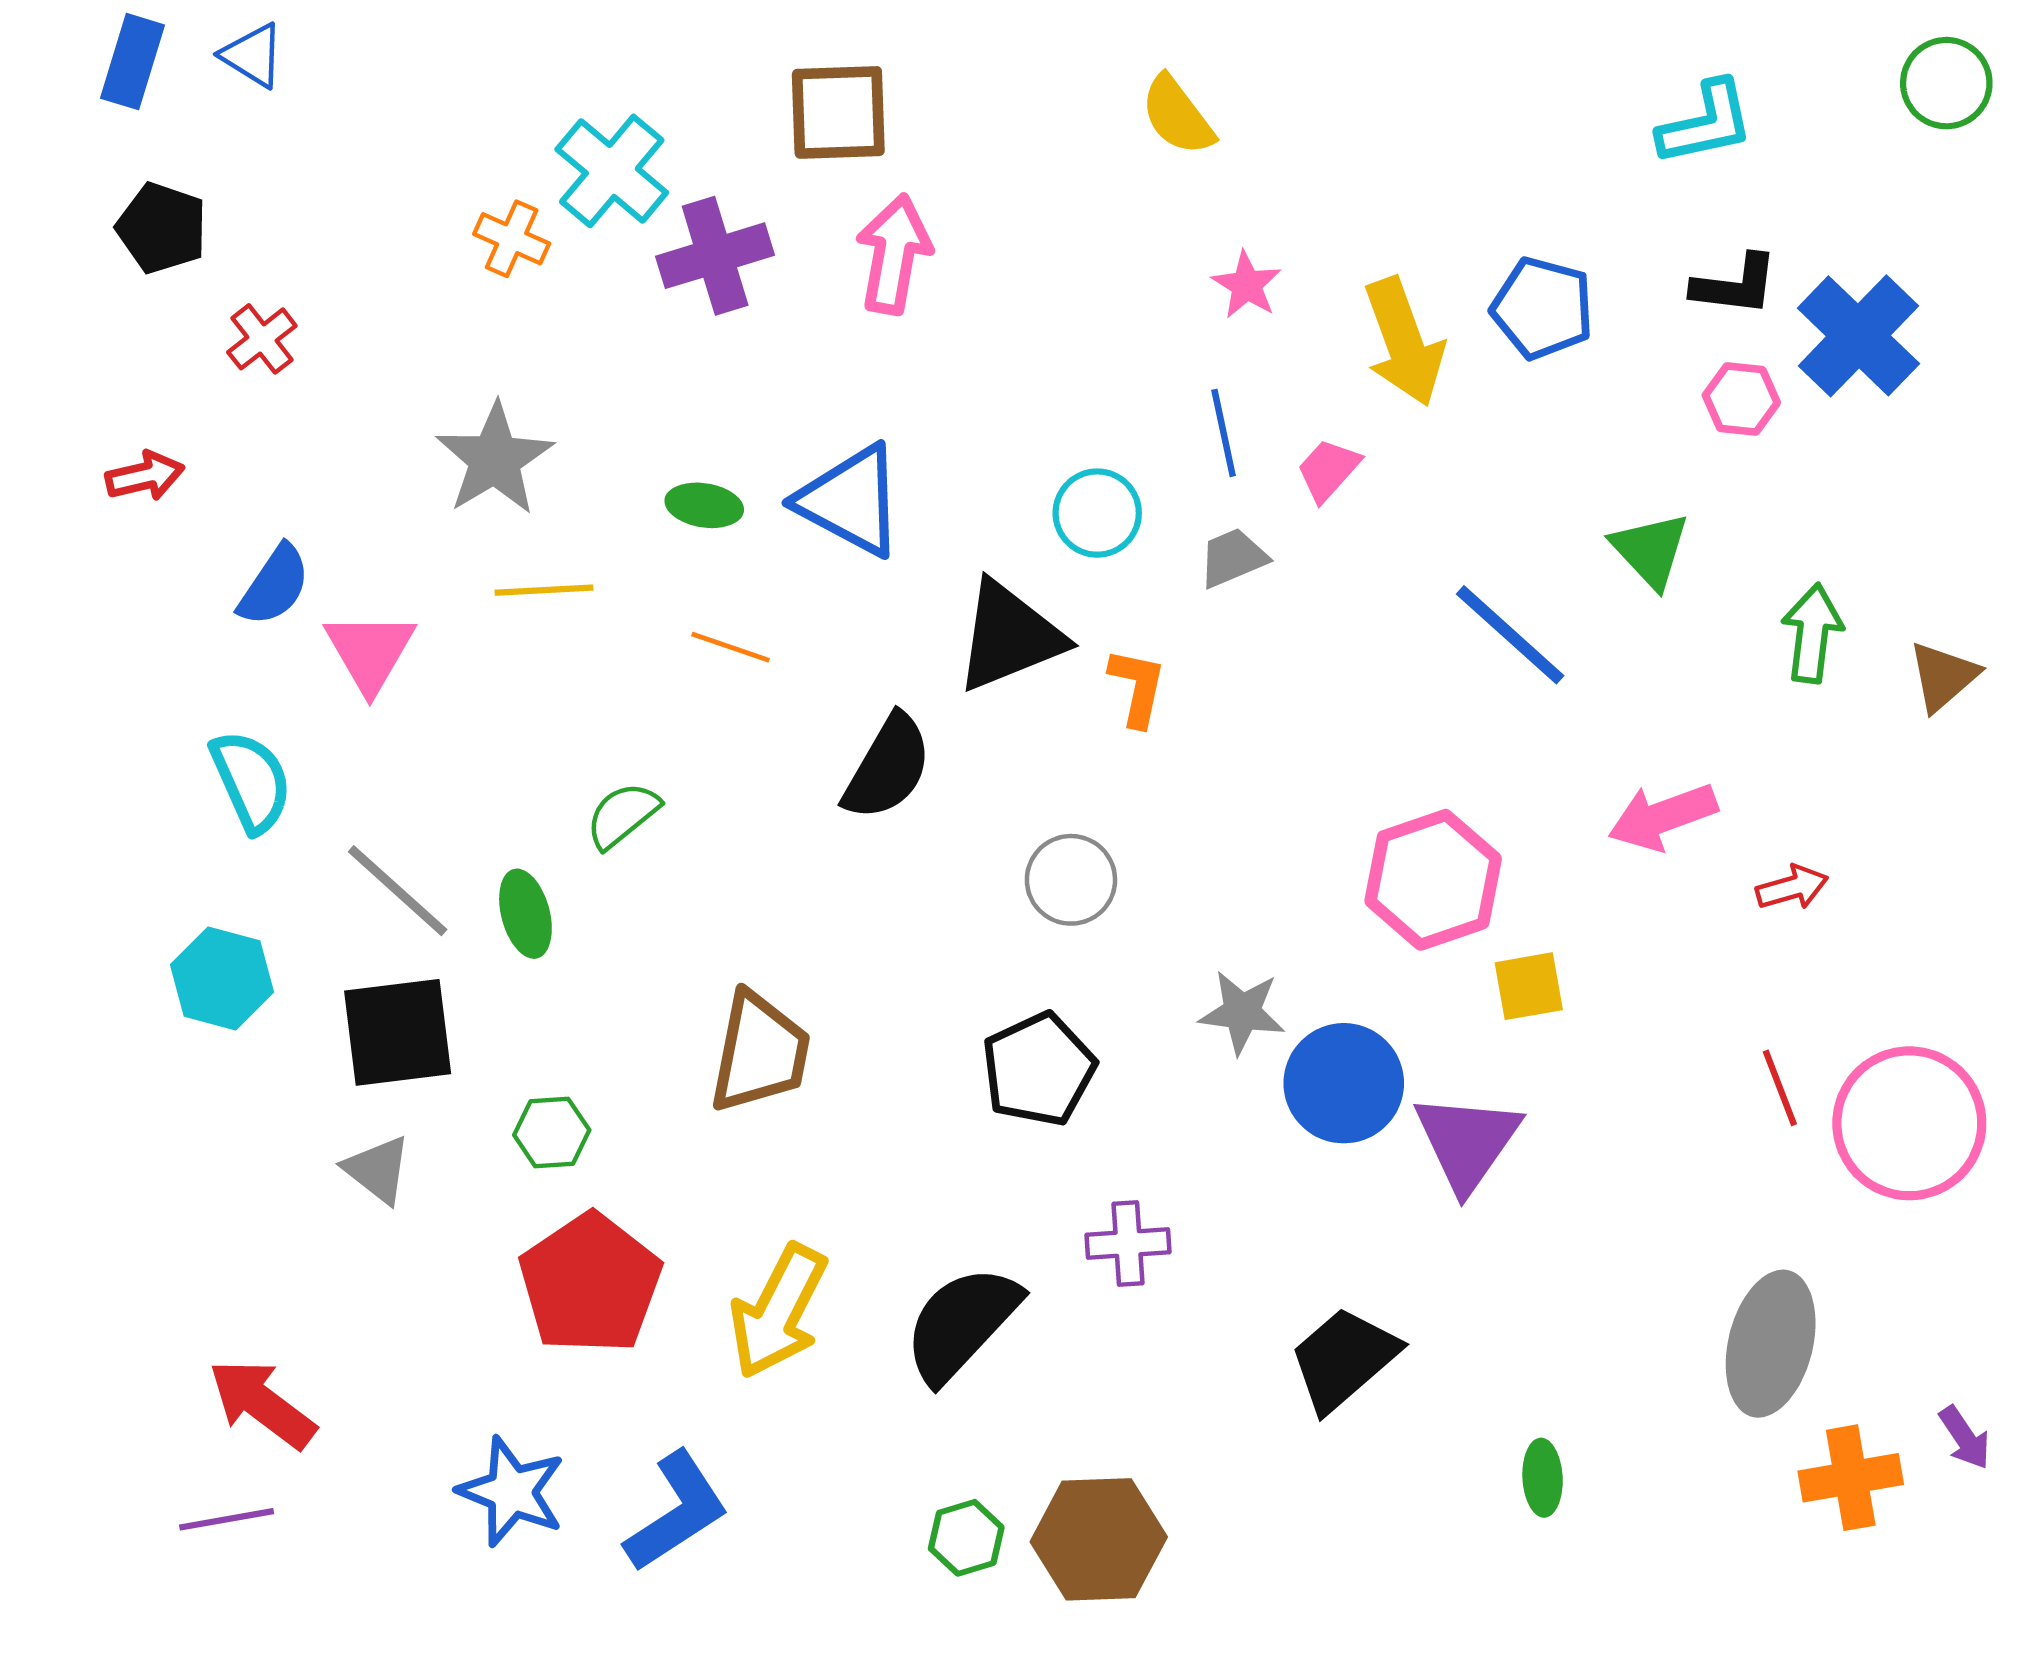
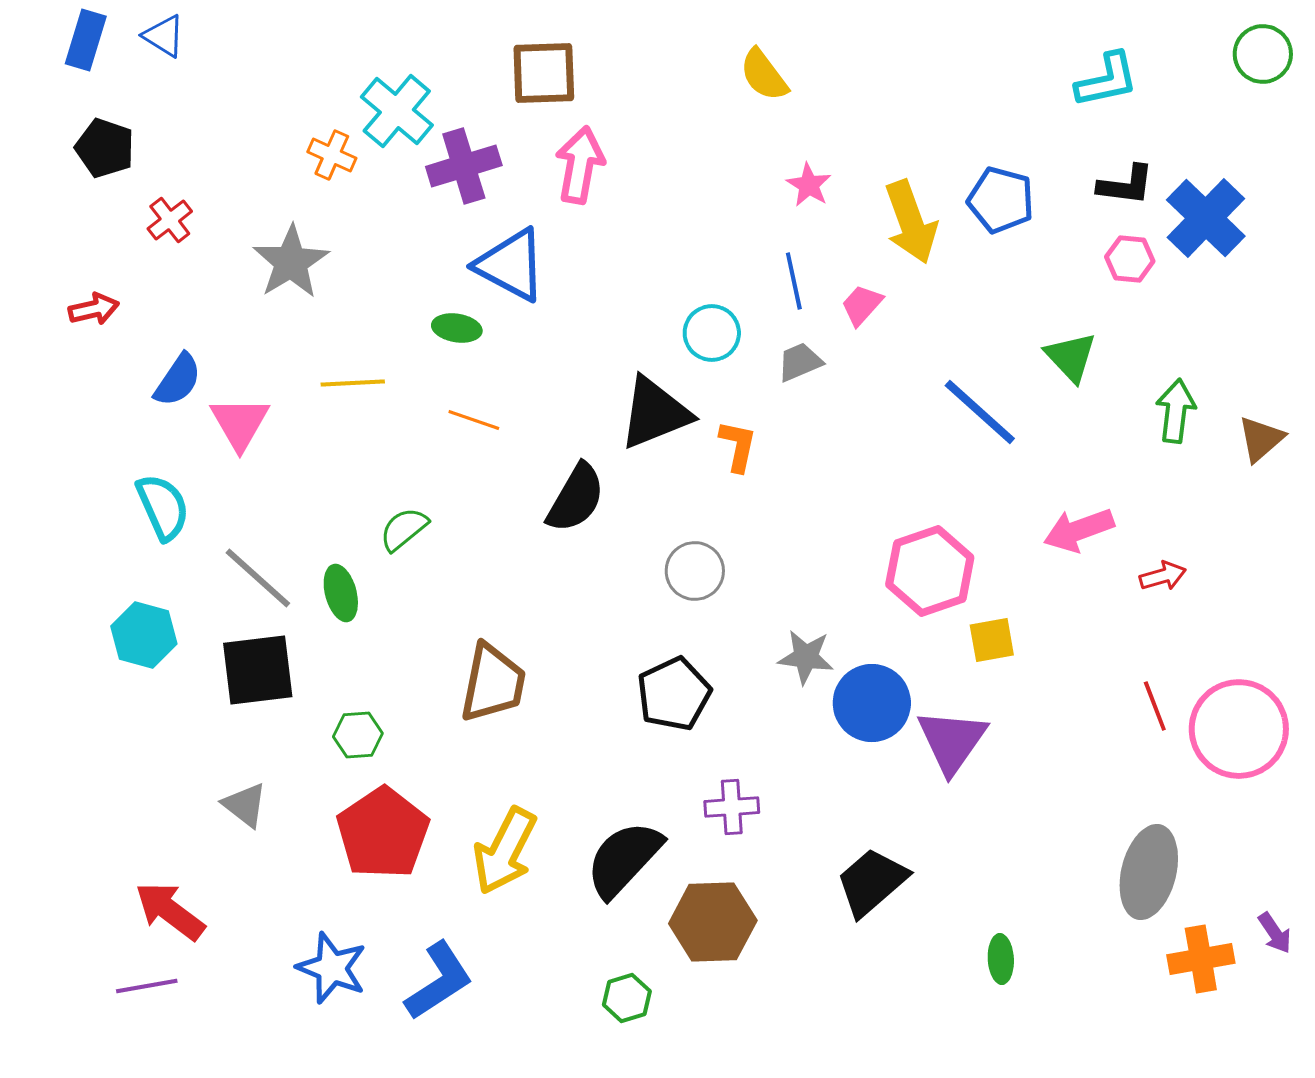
gray star: (495, 459) -> (291, 262), moved
blue triangle: (851, 501) -> (511, 265), moved
gray triangle: (378, 1170) -> (245, 805), moved
brown hexagon: (1099, 1539) -> (713, 922), moved

